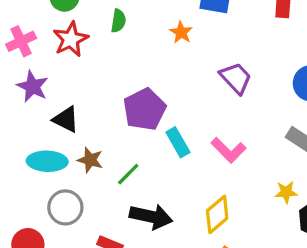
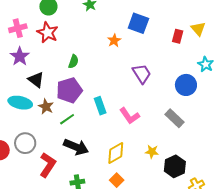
green semicircle: (118, 21) -> (73, 61), moved
red star: (71, 39) -> (48, 32), turned -30
purple pentagon: (145, 109) -> (69, 90), moved
yellow star: (286, 192) -> (152, 152), moved
gray circle: (65, 207) -> (25, 143), moved

